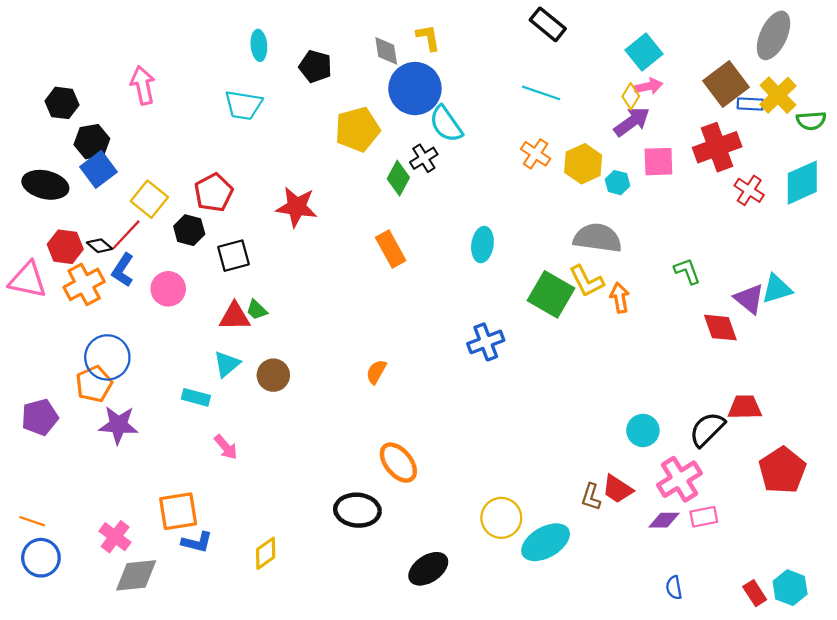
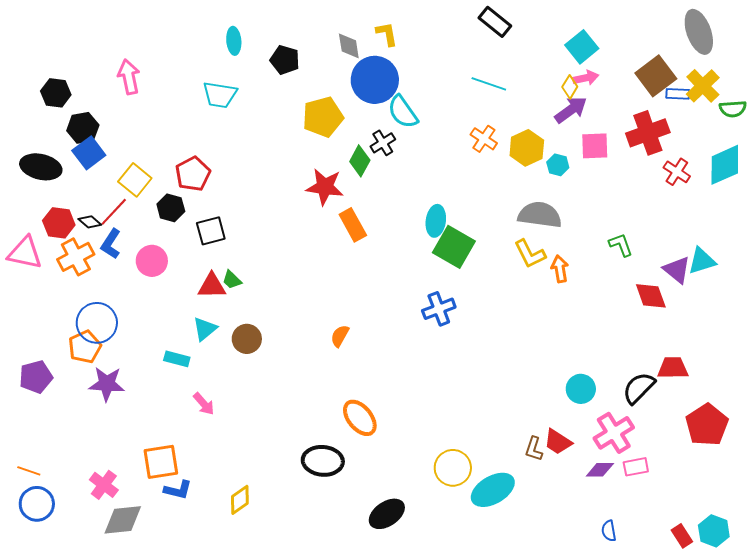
gray ellipse: (774, 35) -> (699, 32), turned -45
red star: (297, 207) -> (325, 187), moved
green square: (551, 294) -> (454, 247), moved

